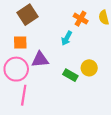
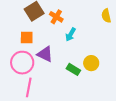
orange cross: (81, 19) -> (56, 17), moved
purple triangle: (40, 60) -> (45, 54), turned 30

